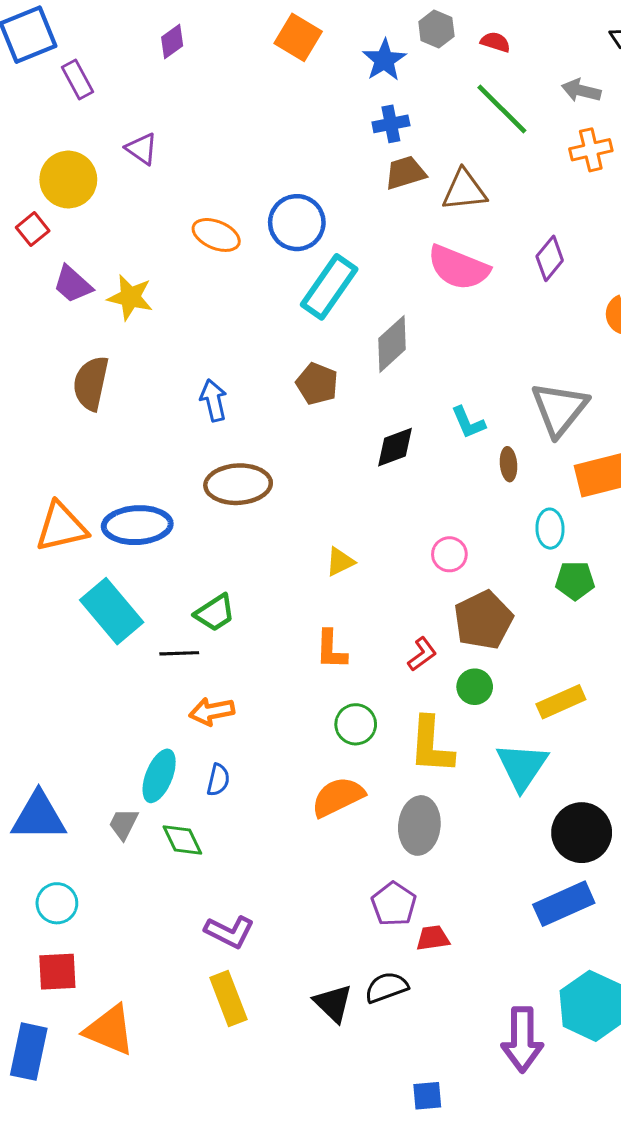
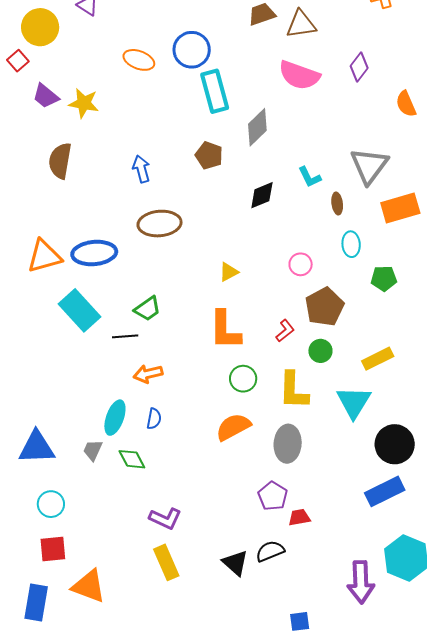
cyan rectangle: (329, 287) -> (215, 91), turned -48
cyan ellipse: (550, 529) -> (351, 244), moved
orange L-shape: (331, 650) -> (225, 330), size x1.5

